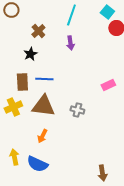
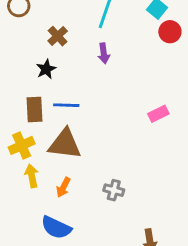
gray cross: (77, 110) -> (114, 190), moved
yellow arrow: (14, 157) -> (32, 176), moved

